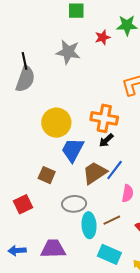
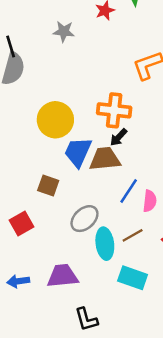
gray star: (68, 52) -> (64, 32), size x0.7
blue line: (115, 170) -> (129, 191), moved
brown trapezoid: (95, 173) -> (105, 159), moved, turned 32
gray ellipse: (74, 204) -> (84, 219), turned -35

